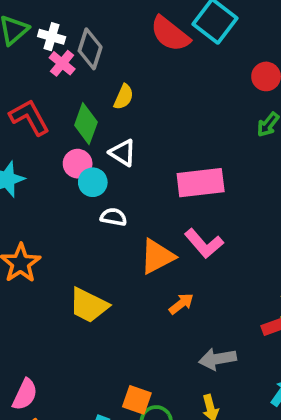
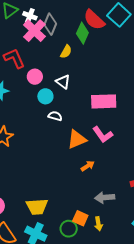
pink cross: (62, 63) -> (34, 31), size x1.6
green diamond: (86, 124) -> (82, 33), moved
pink circle: (78, 164) -> (35, 77), moved
yellow trapezoid: (89, 305) -> (37, 207), moved, turned -35
orange square: (137, 400) -> (80, 218), moved

